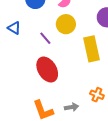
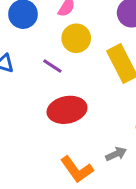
red ellipse: (47, 70) -> (67, 110), turned -55

